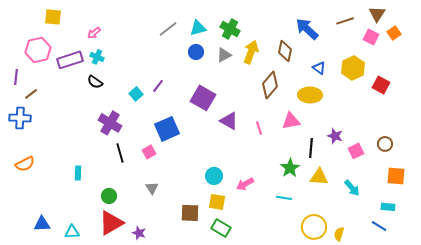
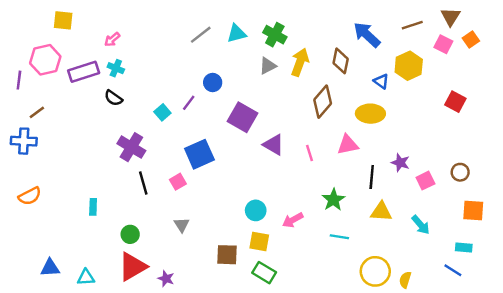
blue circle: (196, 52) -> (213, 82), moved
yellow hexagon: (353, 68) -> (409, 66), moved
purple line: (16, 77) -> (19, 80), moved
green star: (290, 168) -> (333, 200), moved

